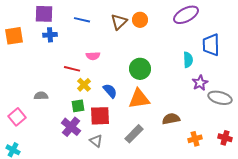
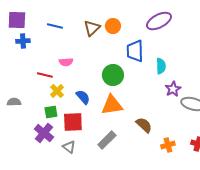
blue trapezoid: (211, 45) -> (135, 51), moved
brown semicircle: (171, 119) -> (144, 125), turned 54

